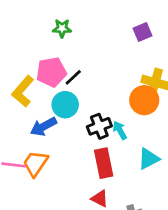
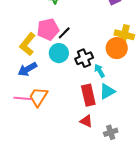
black cross: (99, 126) -> (84, 58), moved
blue arrow: (43, 127) -> (27, 69), moved
cyan triangle: (149, 159) -> (107, 91), moved

